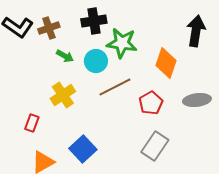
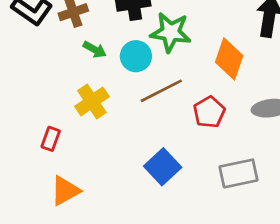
gray rectangle: (155, 146) -> (239, 173), moved, turned 44
blue square: (83, 149) -> (163, 167), moved

